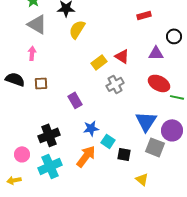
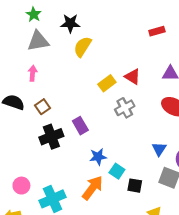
gray triangle: (37, 24) -> (38, 41), turned -40
brown square: (41, 83) -> (43, 107), turned -32
blue triangle: (146, 121) -> (159, 149), size x0.6
black cross: (49, 135) -> (51, 137), moved

